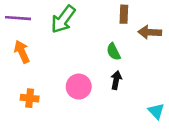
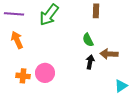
brown arrow: (150, 32) -> (109, 54), moved
pink circle: (79, 87) -> (45, 73), moved
cyan triangle: (156, 111) -> (121, 86), turned 40

